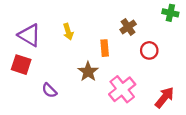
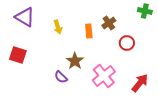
purple triangle: (29, 35) -> (25, 17), moved
orange rectangle: (105, 48) -> (89, 31), moved
purple semicircle: (49, 90) -> (61, 77), moved

